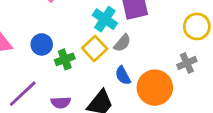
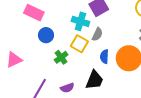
blue circle: (42, 44) -> (46, 35), moved
blue semicircle: (123, 76) -> (104, 57), turned 48

